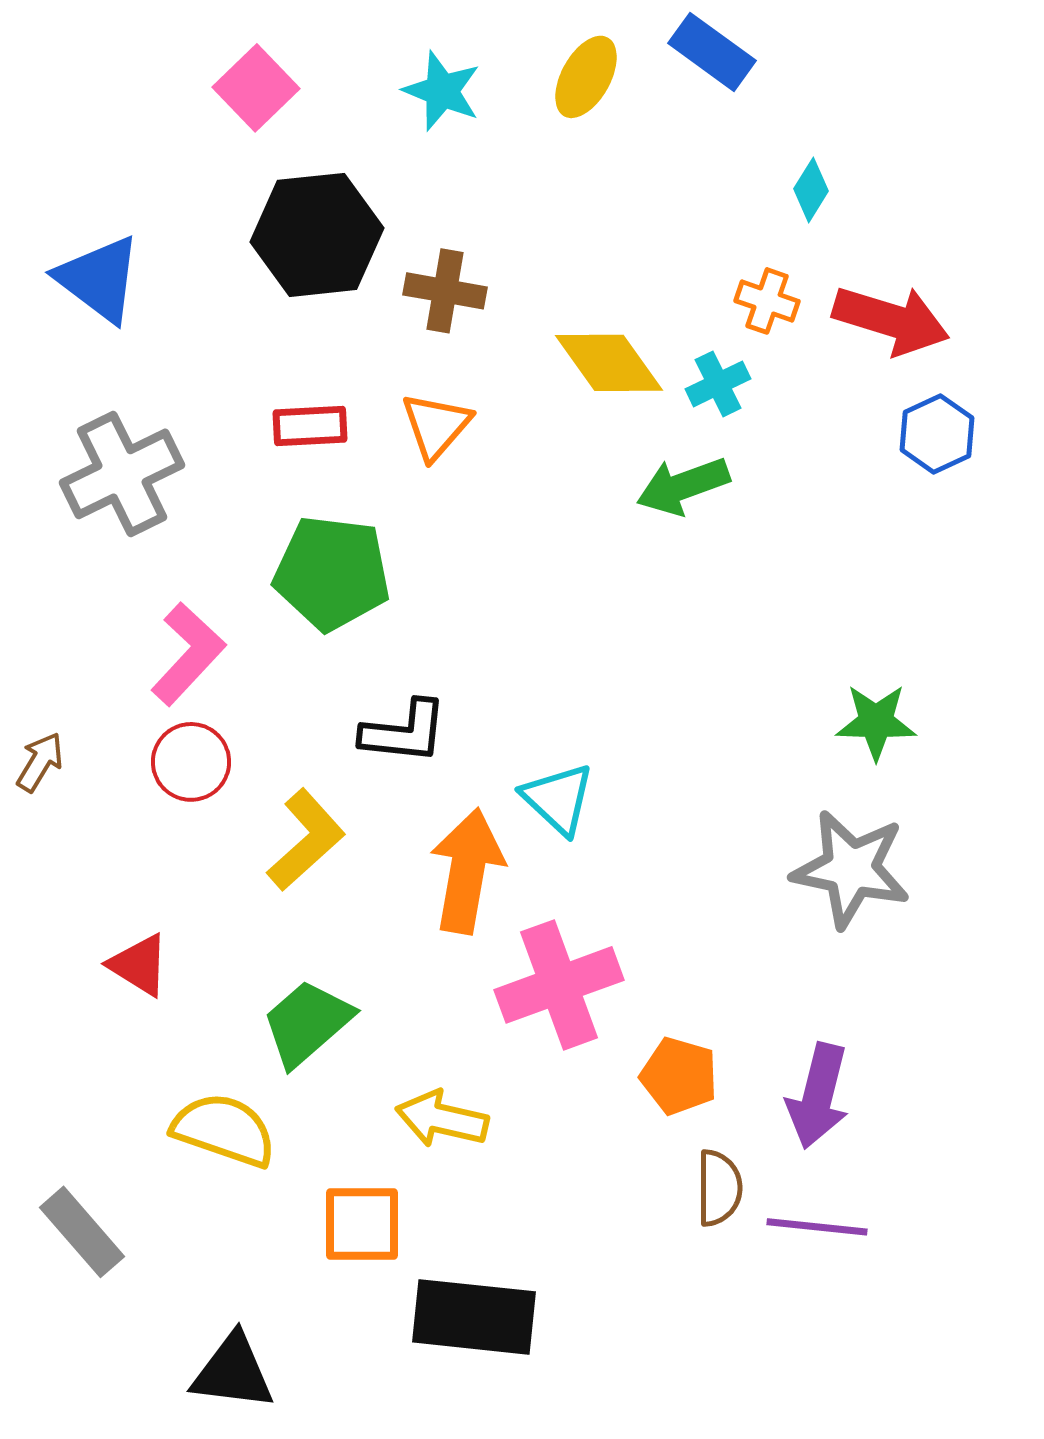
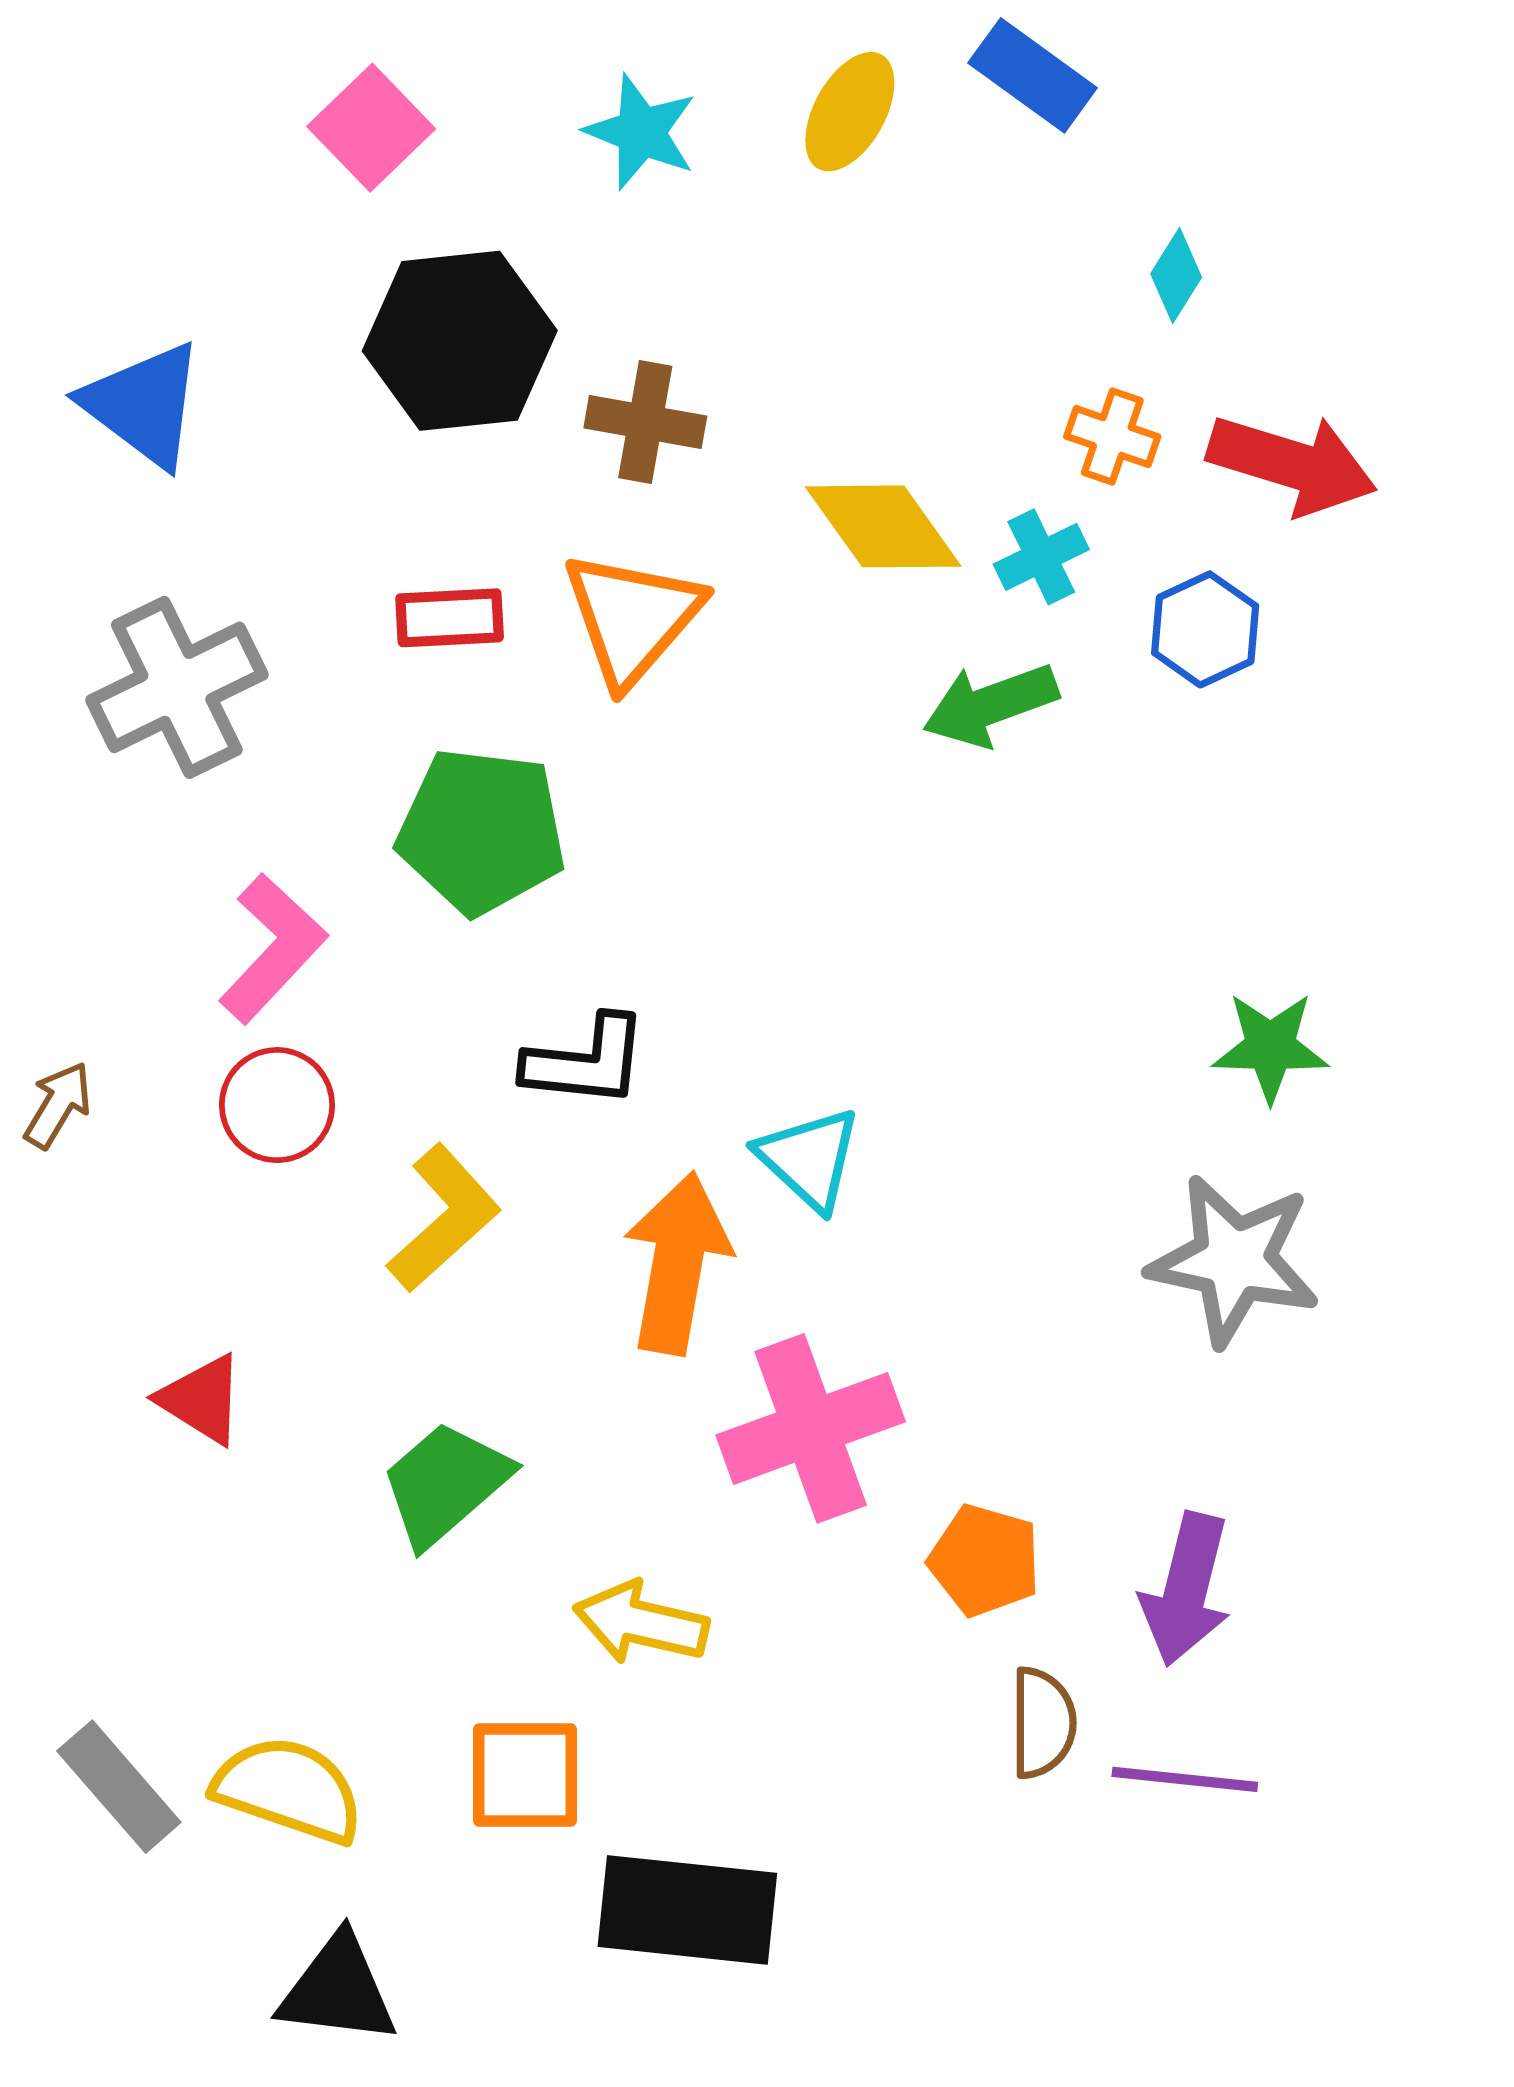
orange triangle: (436, 426) -> (632, 618), size x1.4
blue hexagon: (937, 434) -> (1205, 629), moved
yellow semicircle: (224, 1130) -> (289, 1790), moved

